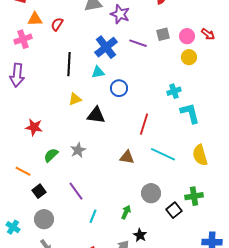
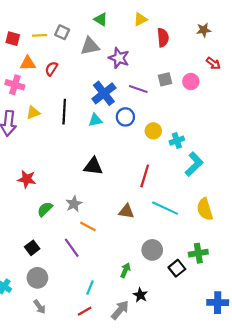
red arrow: (208, 34) -> (213, 63), moved
pink cross: (23, 39) -> (15, 85), turned 36
yellow circle: (189, 57) -> (153, 131), moved
blue circle: (119, 88) -> (125, 117), moved
yellow triangle: (75, 99) -> (33, 113), moved
cyan L-shape: (190, 113) -> (194, 164), turned 60
orange line: (23, 171) -> (88, 226), moved
cyan line: (93, 216) -> (90, 287), moved

